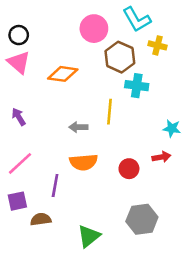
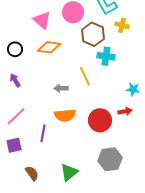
black circle: (19, 35) -> (15, 49), moved
pink triangle: (19, 62) -> (42, 20), moved
yellow line: (109, 112) -> (85, 76), turned -30
red circle: (129, 169) -> (100, 120), size x1.5
brown semicircle: (41, 219) -> (32, 173), moved, turned 63

